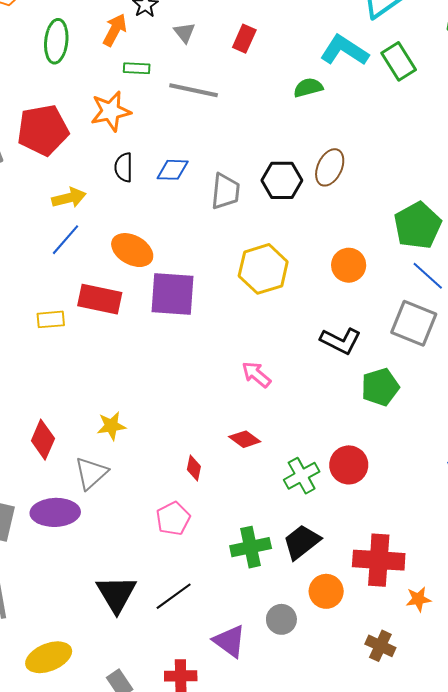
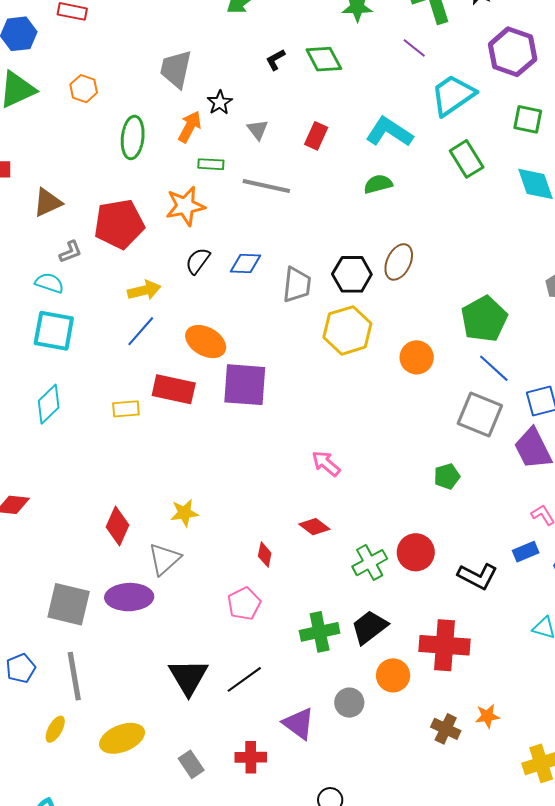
cyan L-shape: (344, 50) -> (389, 132), moved
black semicircle: (124, 167) -> (198, 261), turned 36
yellow hexagon: (263, 269) -> (347, 330), moved
black L-shape: (341, 341) -> (478, 576), moved
green pentagon: (380, 387) -> (447, 476), size x0.7
orange star: (418, 599) -> (487, 716), moved

